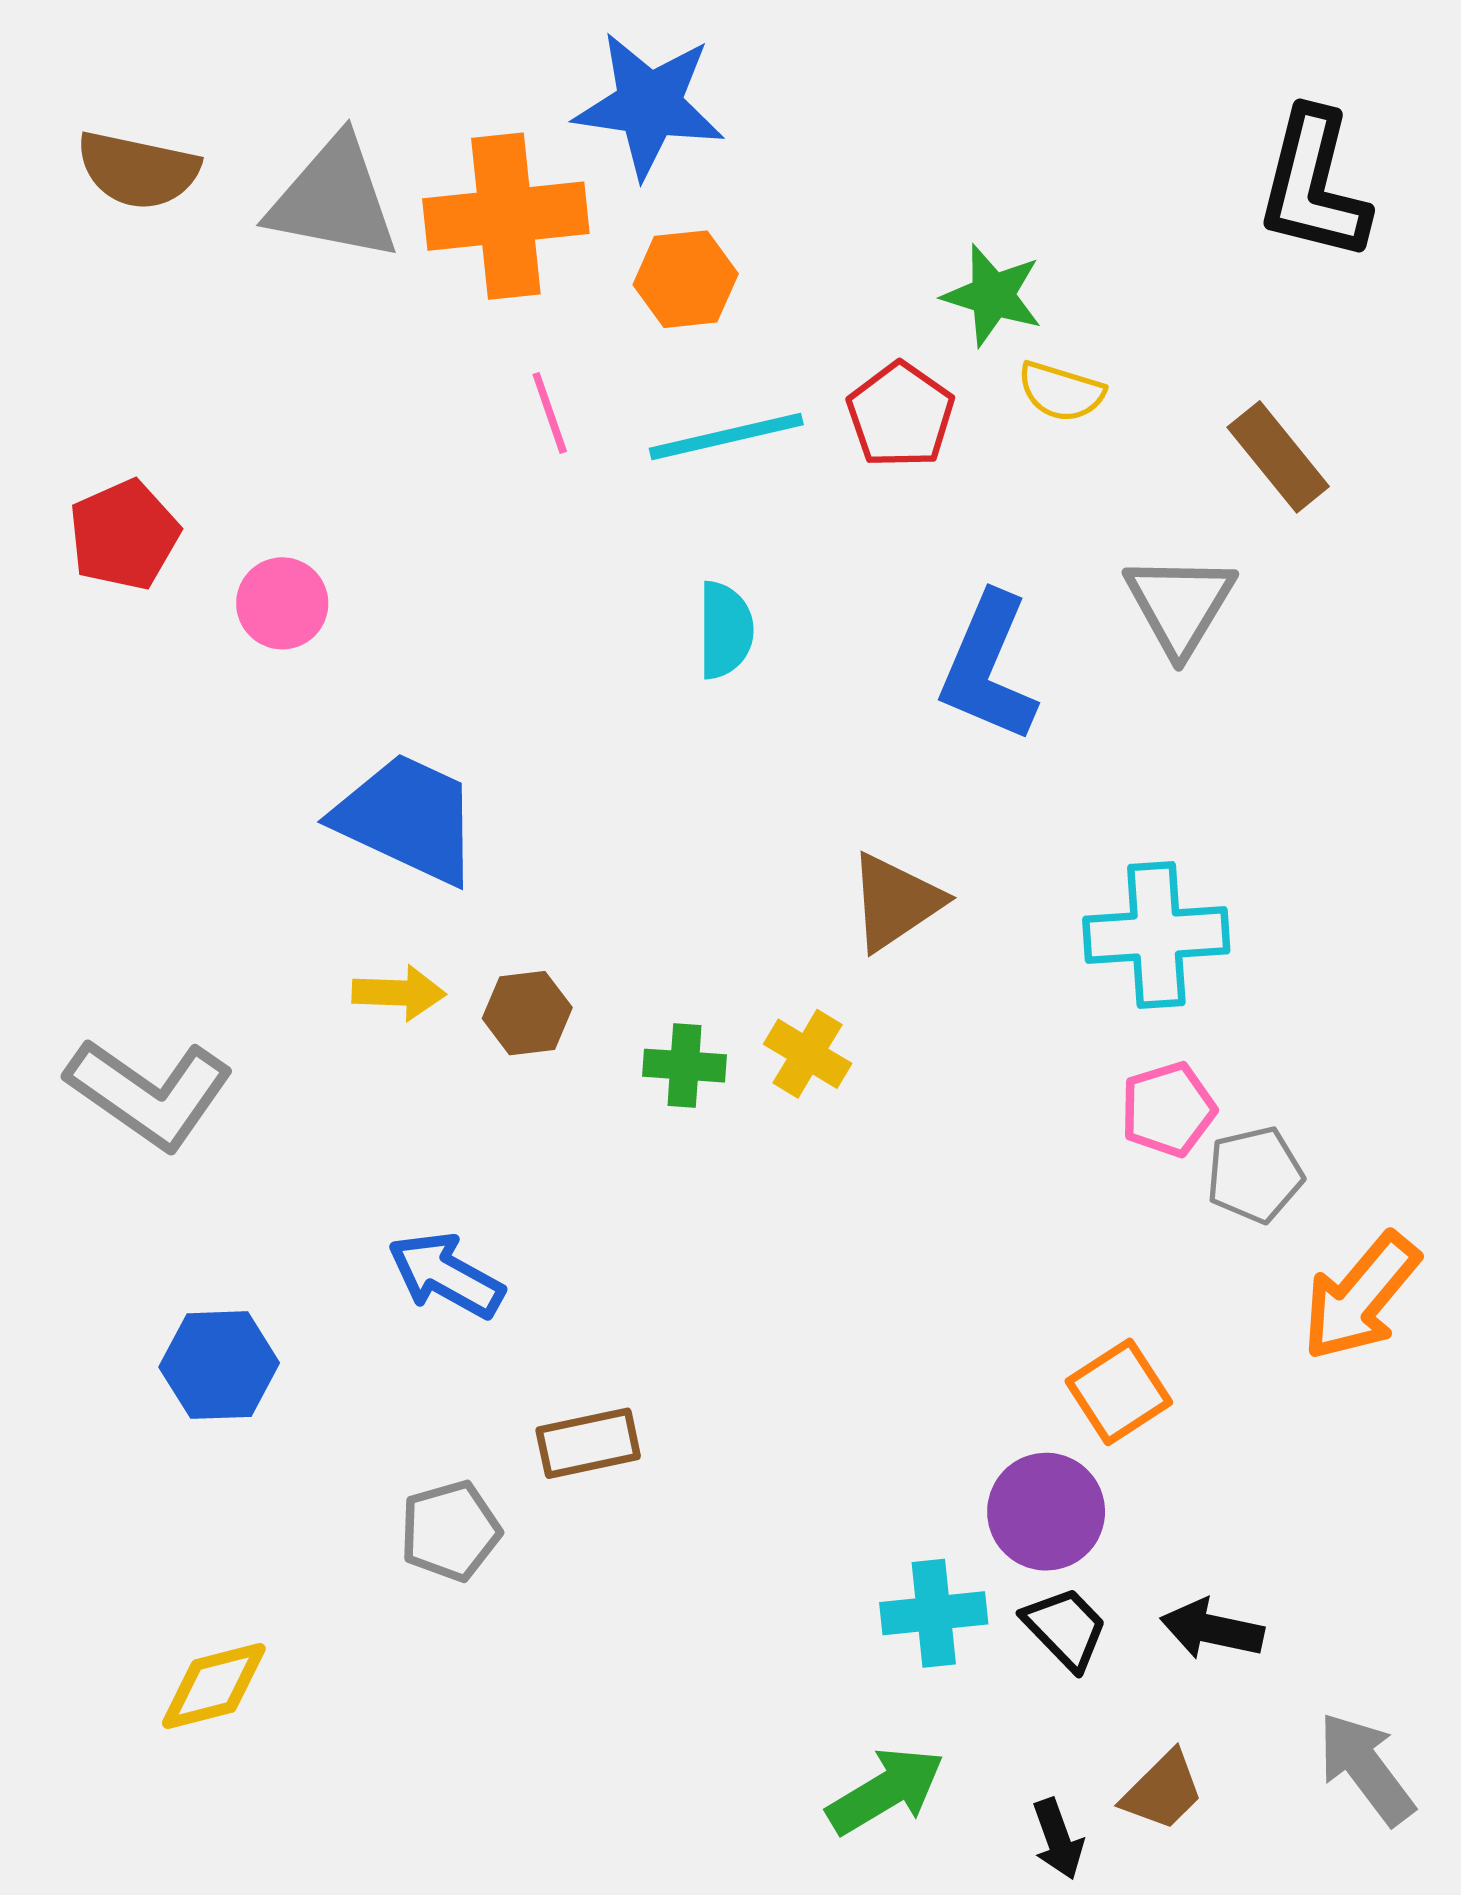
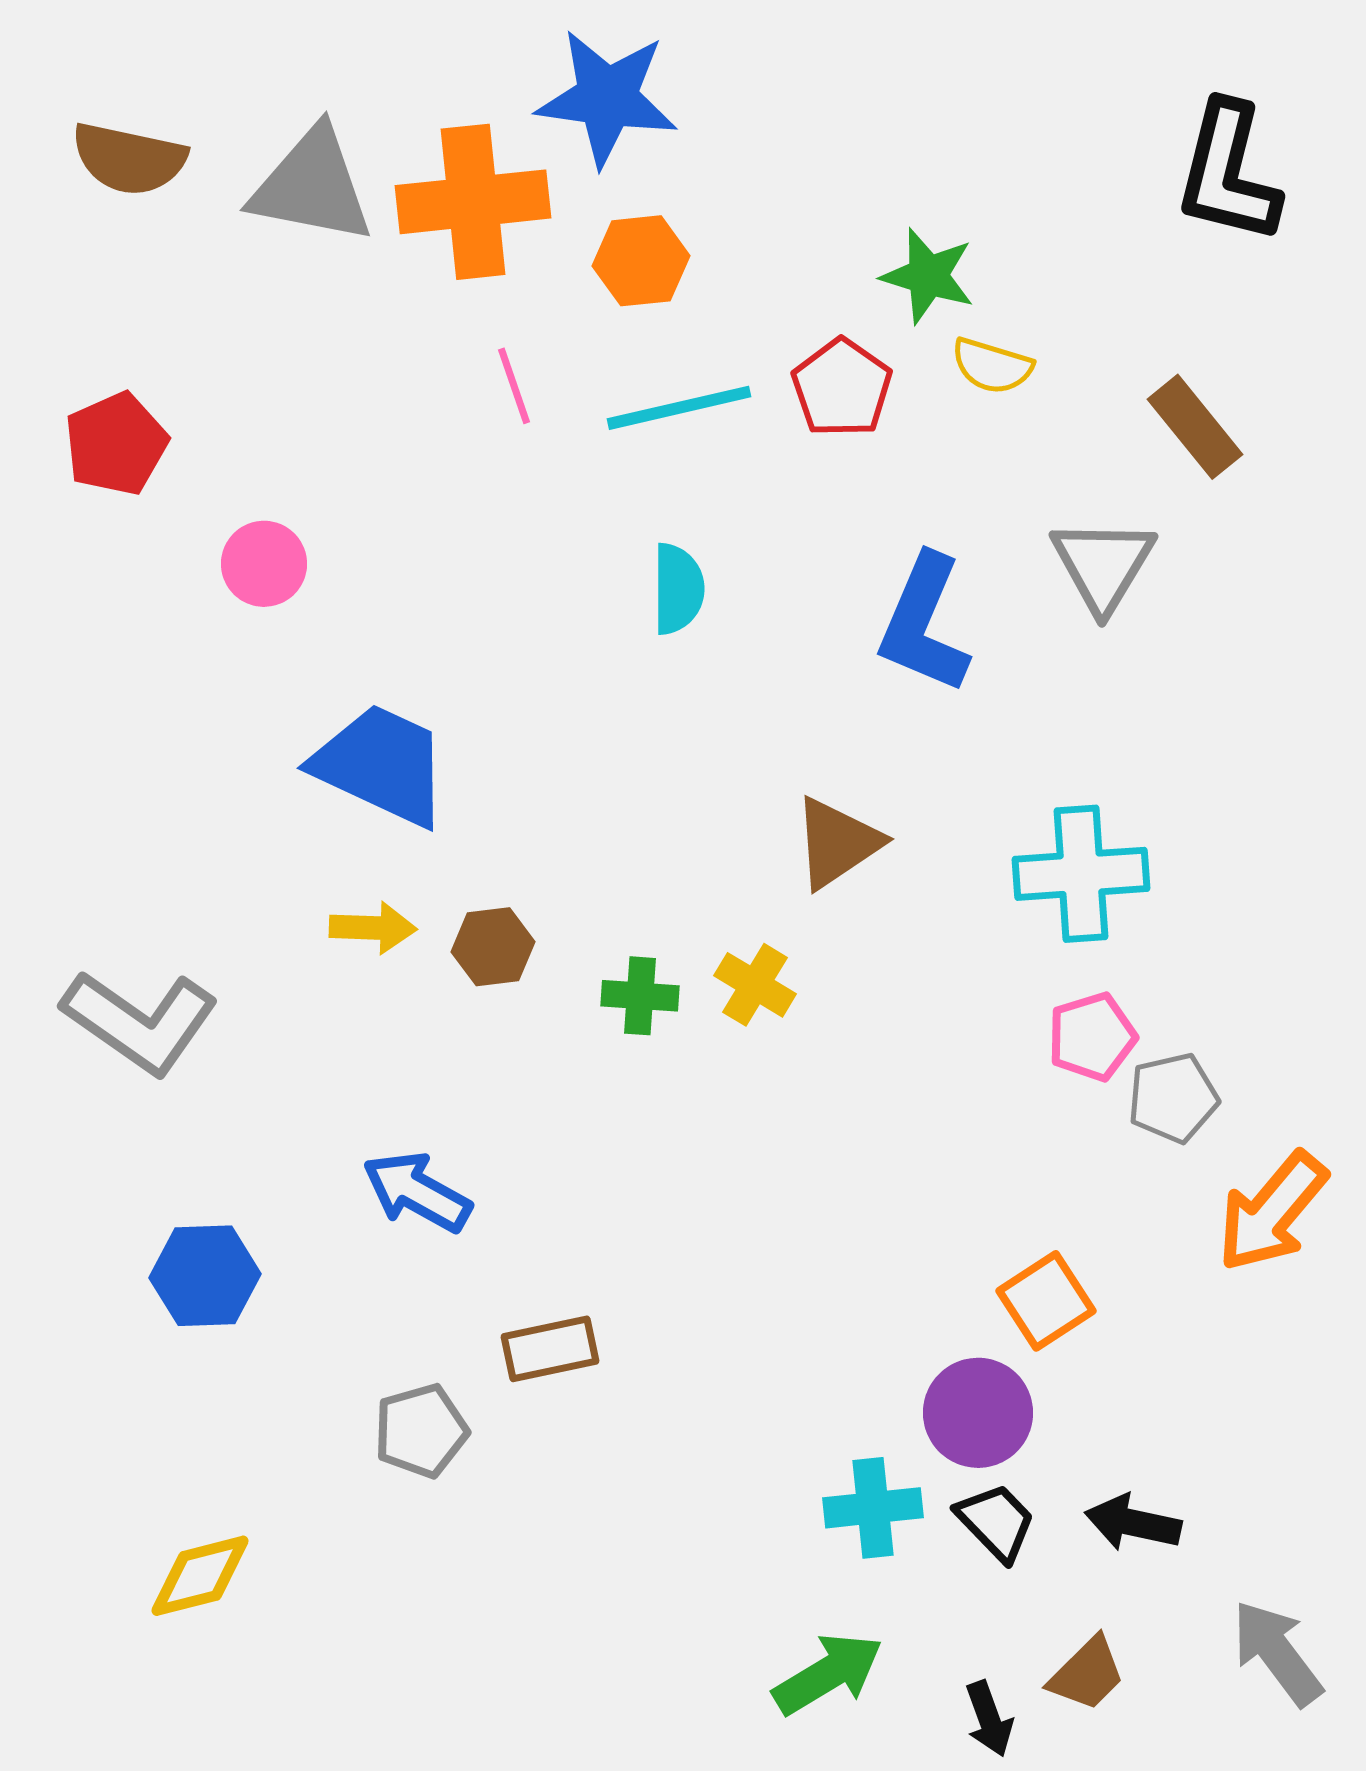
red pentagon: (124, 535) -> (116, 444), moved

